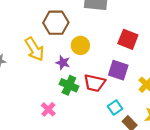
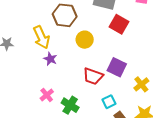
red square: (128, 39) -> (119, 24), moved
purple star: (63, 63) -> (50, 59), moved
green cross: (69, 85) -> (70, 105), moved

